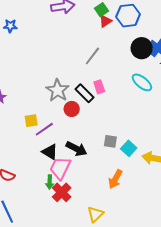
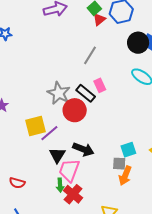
red circle: (72, 109) -> (75, 110), size x1.5
yellow square: (31, 121) -> (35, 126), size x1.5
gray square: (110, 141) -> (119, 164), moved
cyan square: (129, 148) -> (128, 150), moved, turned 35
black triangle: (50, 152) -> (57, 155), turned 36

